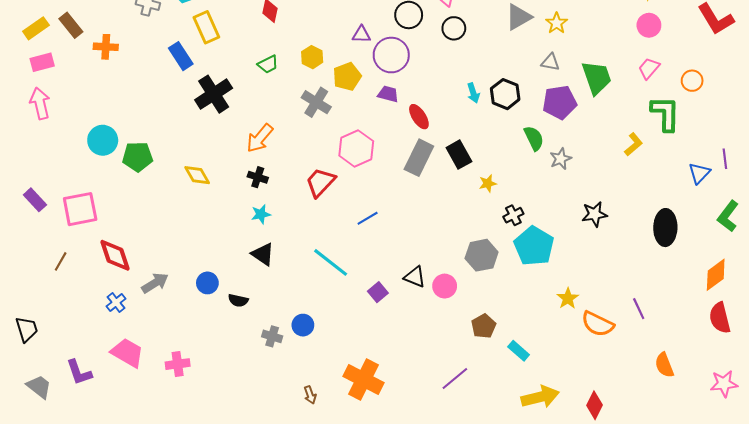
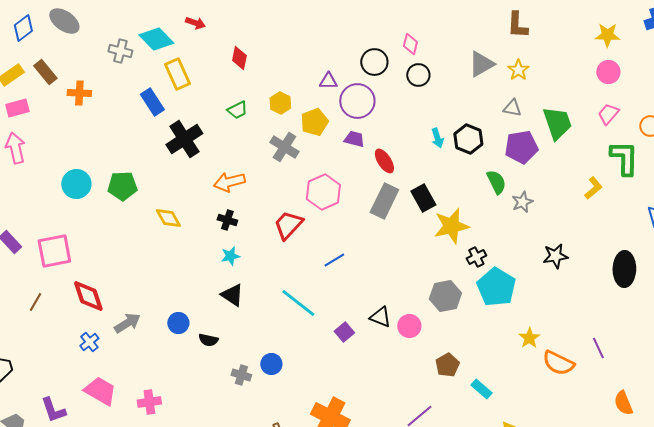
orange arrow: (260, 138) -> (229, 182), turned 36
green pentagon: (138, 157) -> (122, 186), moved
yellow star: (488, 183) -> (451, 226), size x2.0

